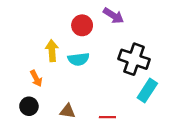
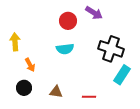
yellow arrow: (52, 51) -> (15, 42), moved

